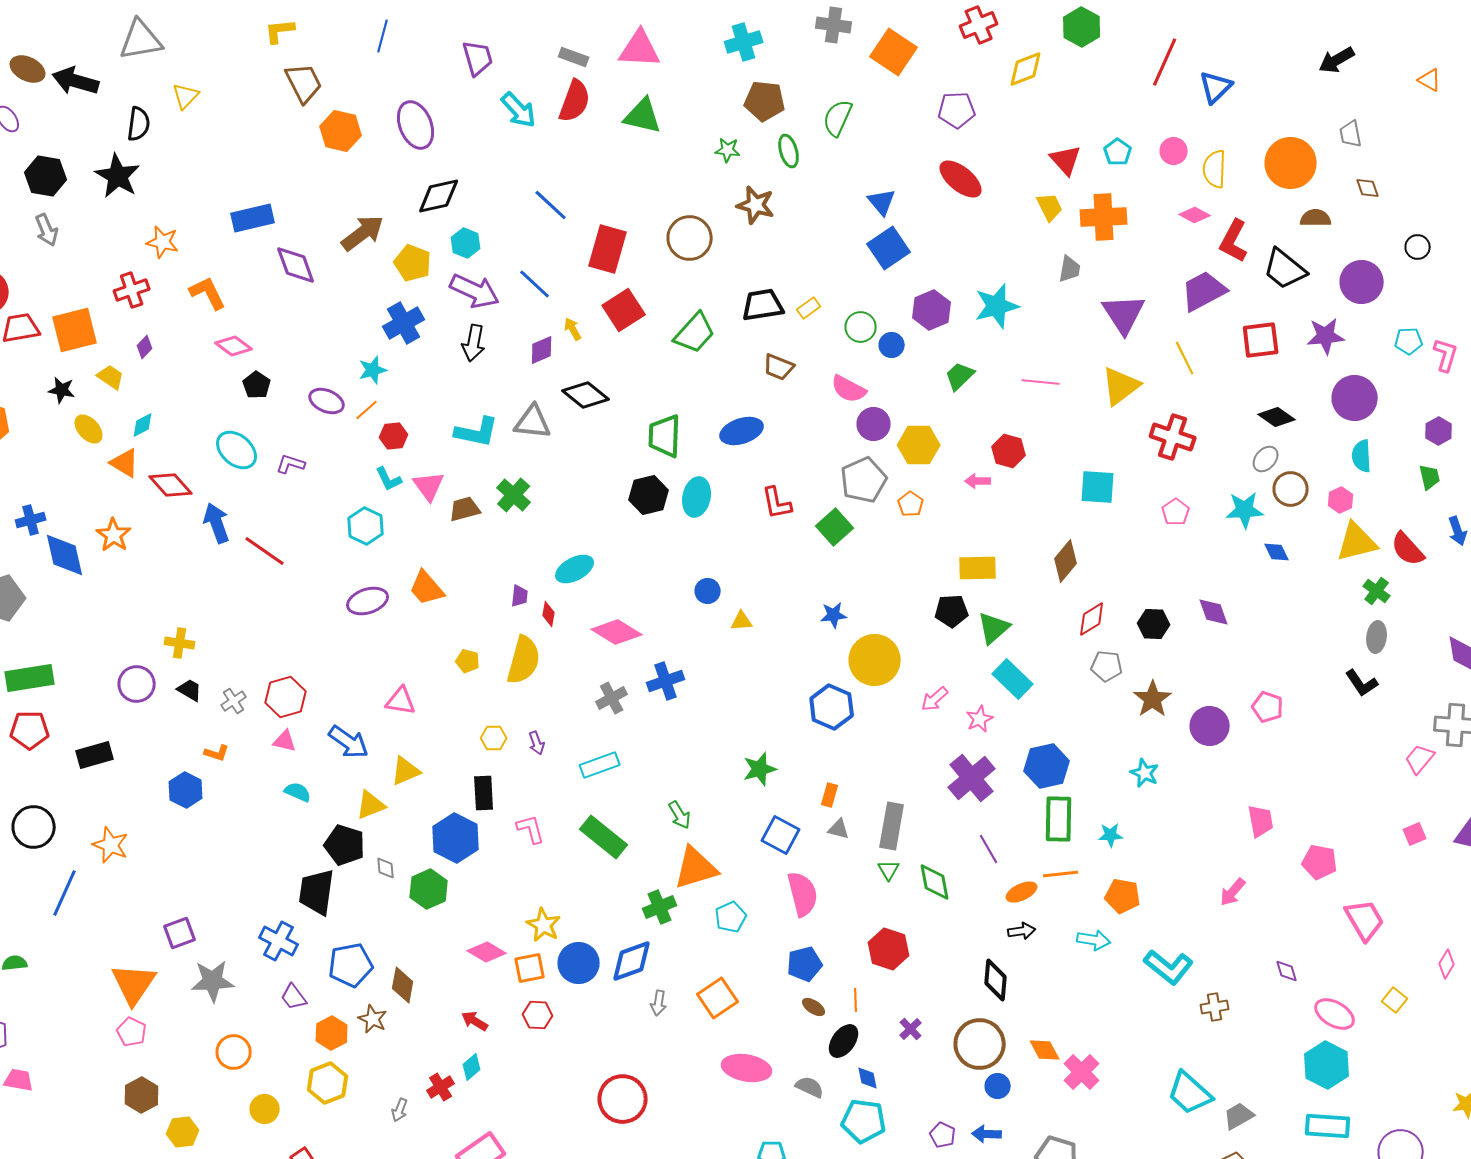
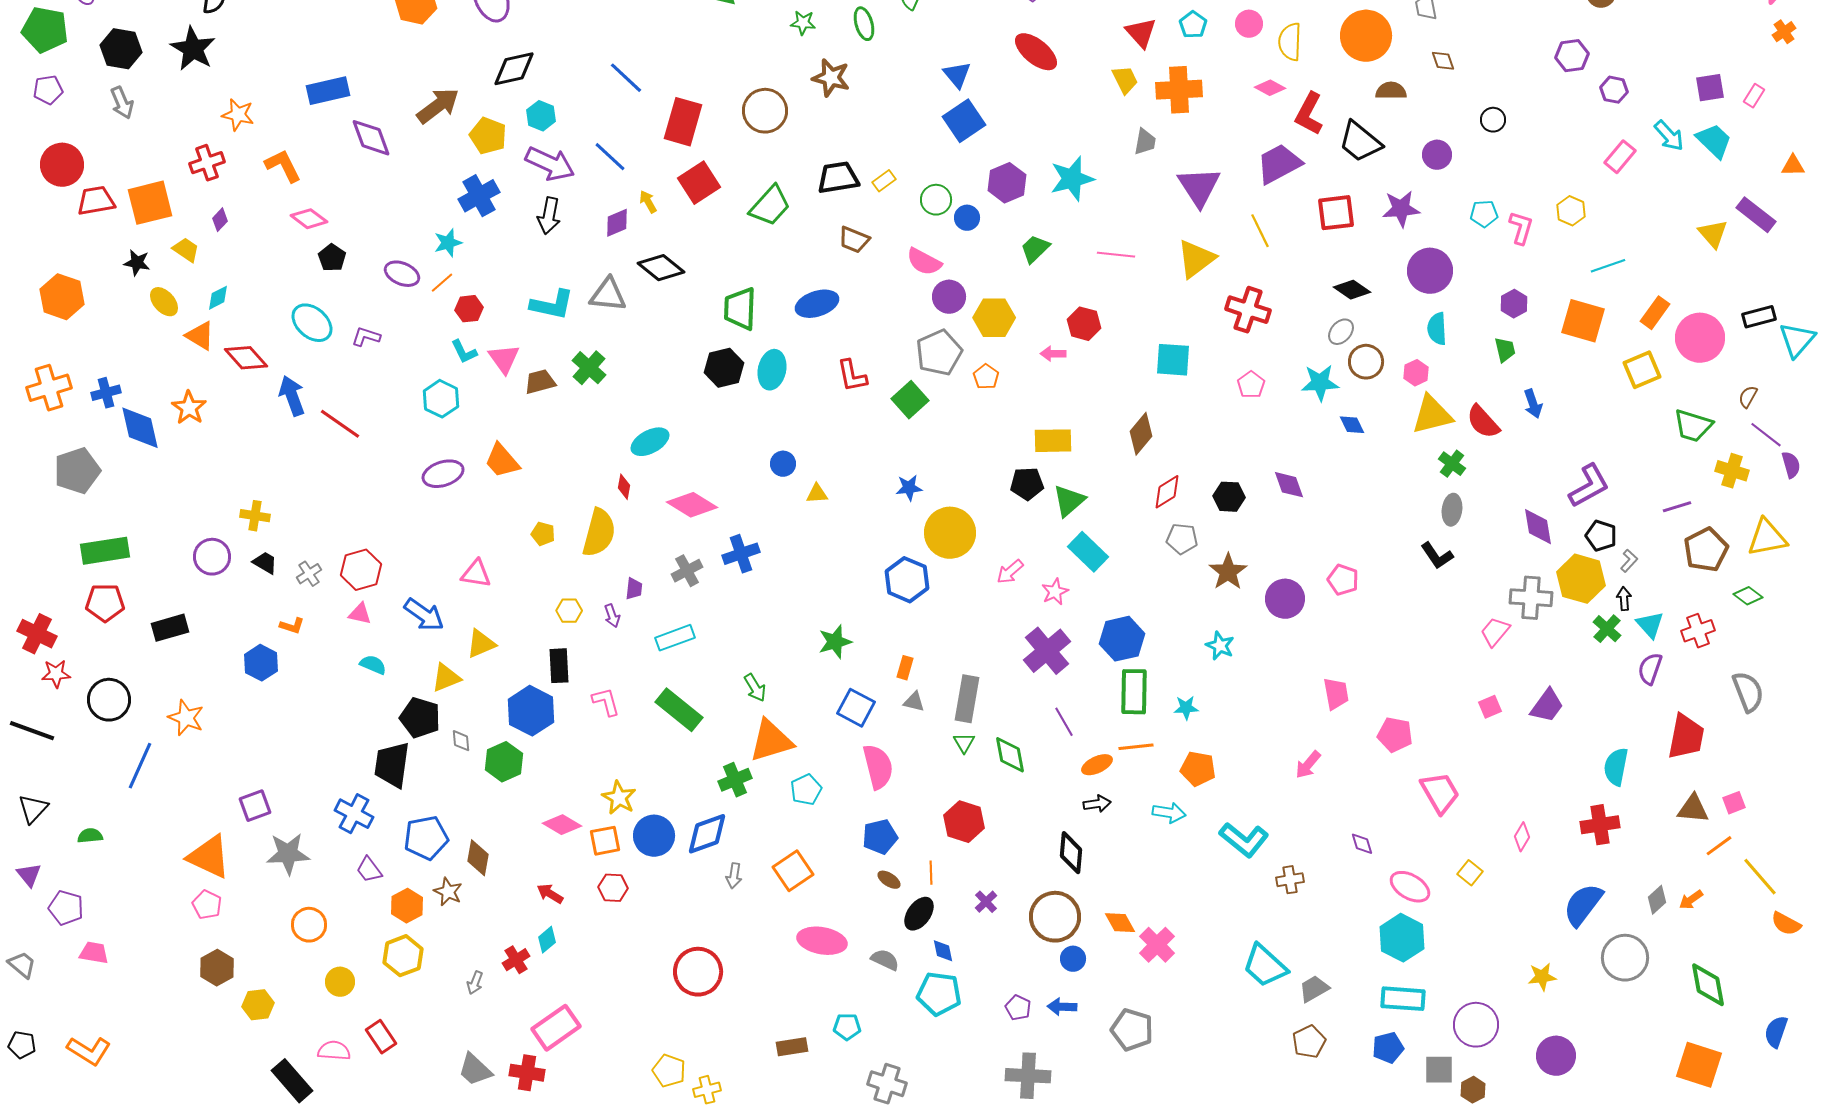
purple circle: (1362, 282) -> (1437, 155), size x0.7
purple trapezoid: (520, 596) -> (634, 589), moved
orange triangle: (134, 984) -> (209, 857), turned -39

